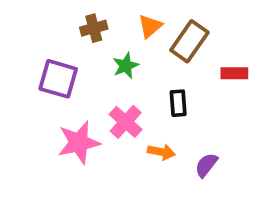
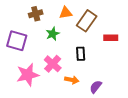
orange triangle: (150, 26) -> (66, 13), turned 32

